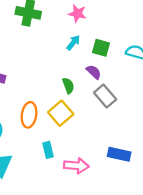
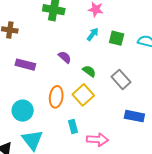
purple semicircle: (94, 72) -> (65, 57), moved
green semicircle: (68, 86) -> (89, 71), turned -32
blue rectangle: (119, 154) -> (134, 116), moved

